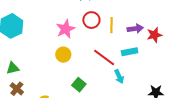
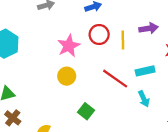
purple arrow: (135, 29) -> (148, 28), moved
cyan arrow: (119, 77) -> (144, 99), moved

